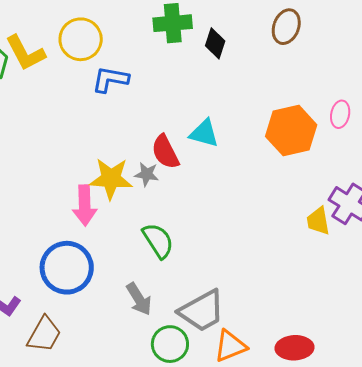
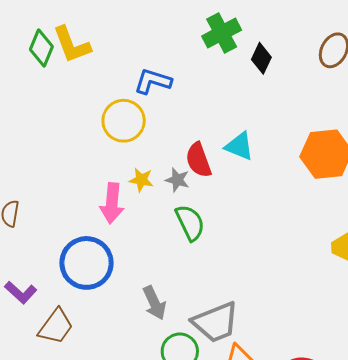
green cross: (173, 23) -> (222, 33), turned -30
yellow circle: (81, 39) -> (124, 121), moved
yellow star: (111, 179) -> (141, 180), size x0.6
green semicircle: (158, 241) -> (190, 223), moved

